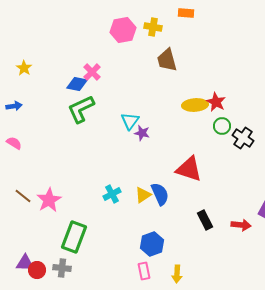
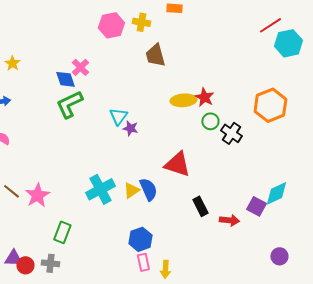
blue diamond: (77, 84) -> (65, 79), turned 60
cyan cross: (112, 194) -> (100, 189), size x1.6
black rectangle: (205, 220) -> (200, 206), moved
green rectangle: (74, 237) -> (62, 232), size x0.7
pink rectangle: (144, 271) -> (143, 262), moved

